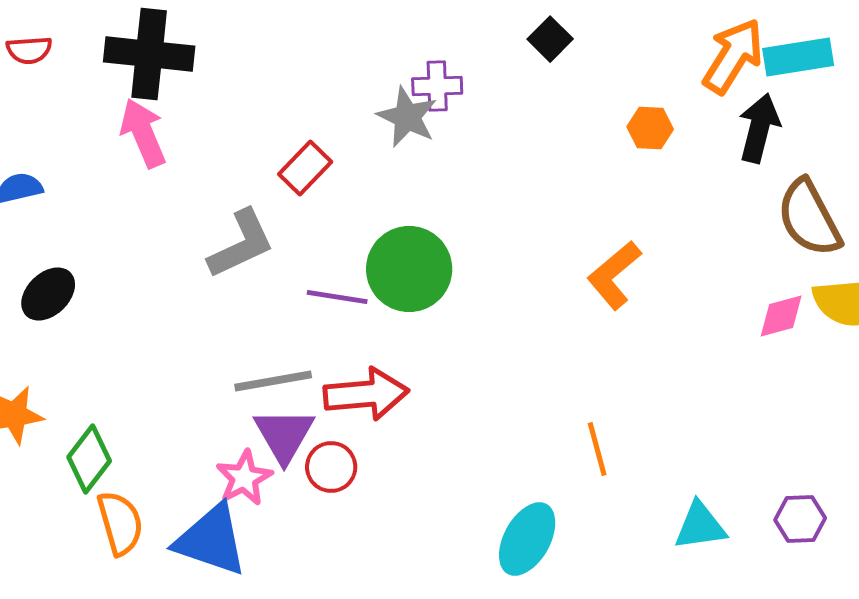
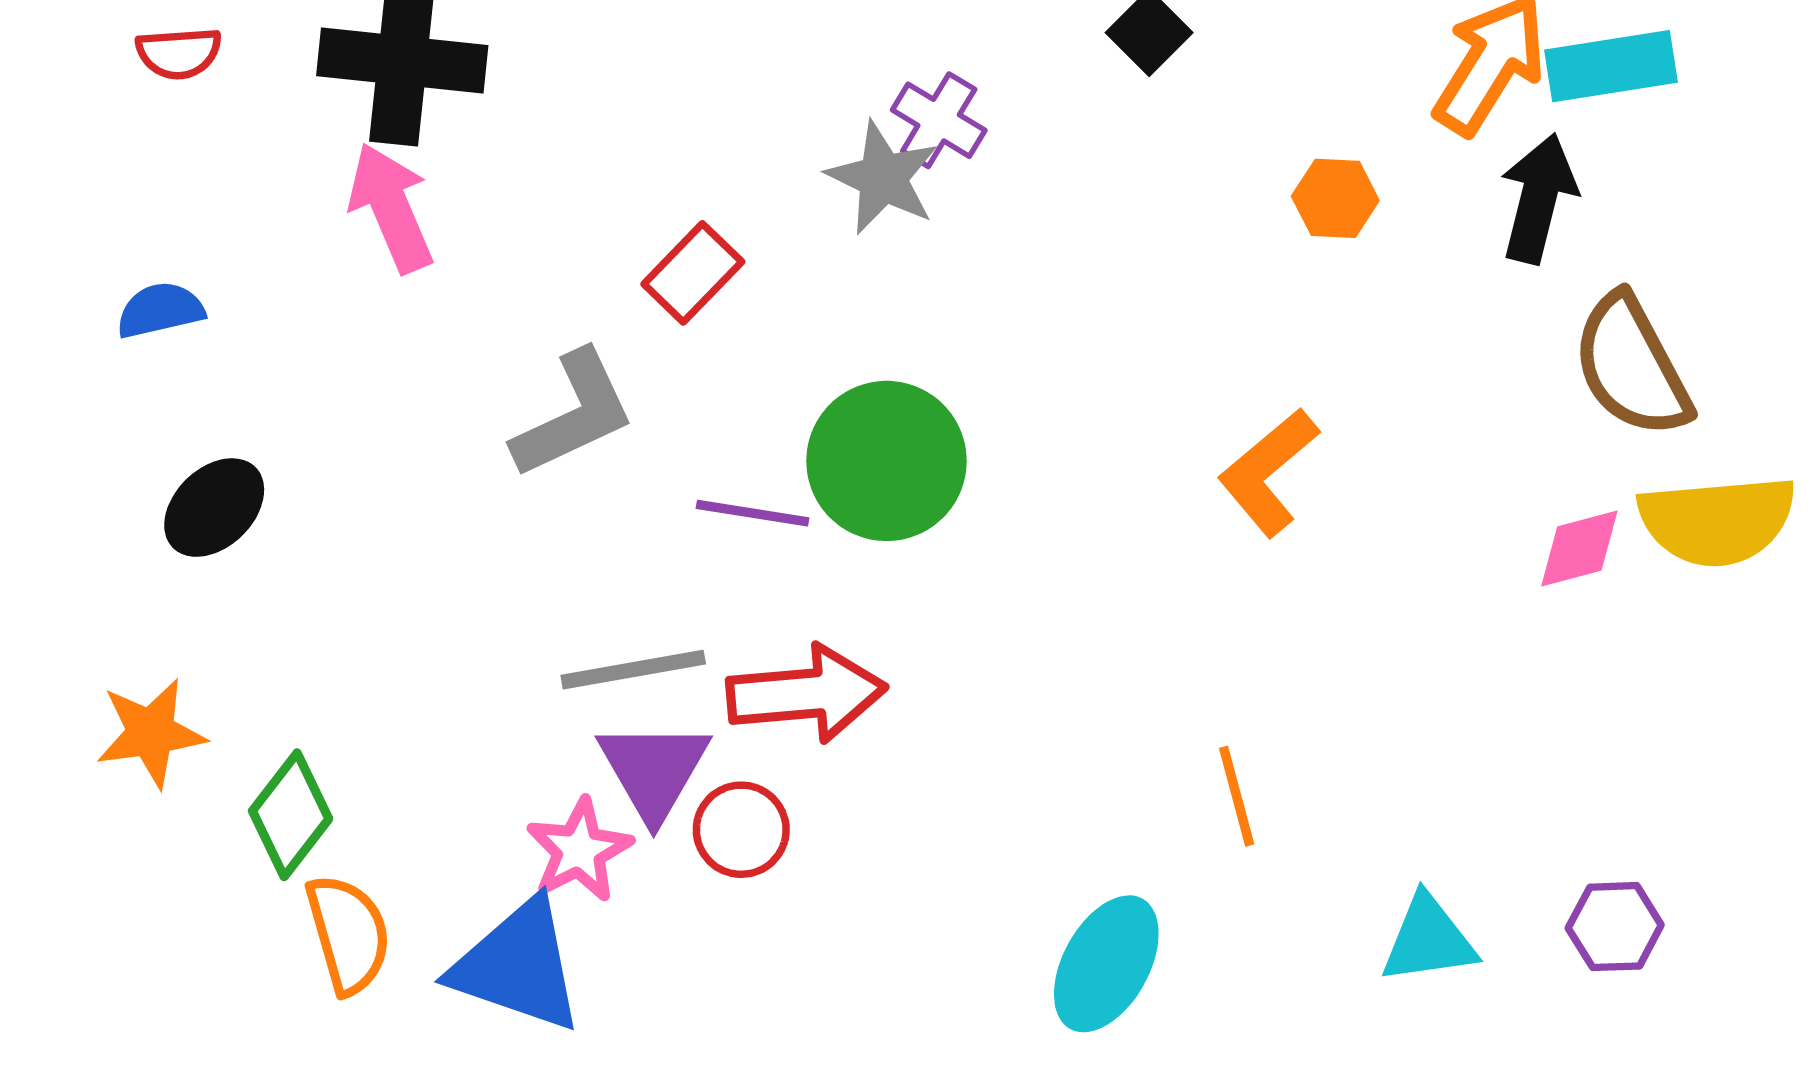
purple cross: (437, 86) -> (939, 120), turned 33

